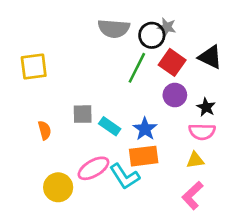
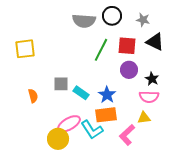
gray star: (167, 27) -> (143, 20), moved
black circle: (152, 35) -> (112, 16), moved
red square: (172, 62) -> (127, 46), turned -30
yellow circle: (58, 187) -> (58, 139), moved
pink L-shape: (193, 195) -> (127, 135), moved

